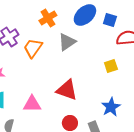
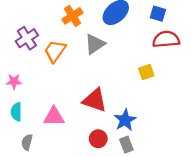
blue square: (110, 20) -> (158, 14), moved
blue star: (111, 107) -> (125, 120), moved

